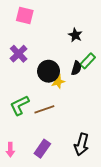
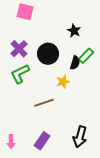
black circle: (48, 71) -> (48, 54), moved
yellow star: (58, 82) -> (63, 82), moved
green L-shape: (20, 105) -> (20, 74), moved

